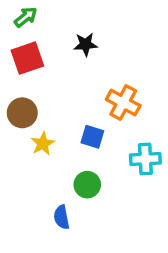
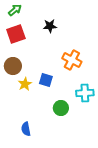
blue square: (92, 137) -> (46, 80), moved
green circle: (87, 185) -> (61, 108), moved
blue semicircle: (62, 217) -> (26, 129), moved

